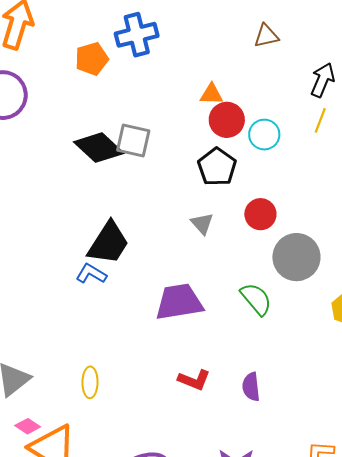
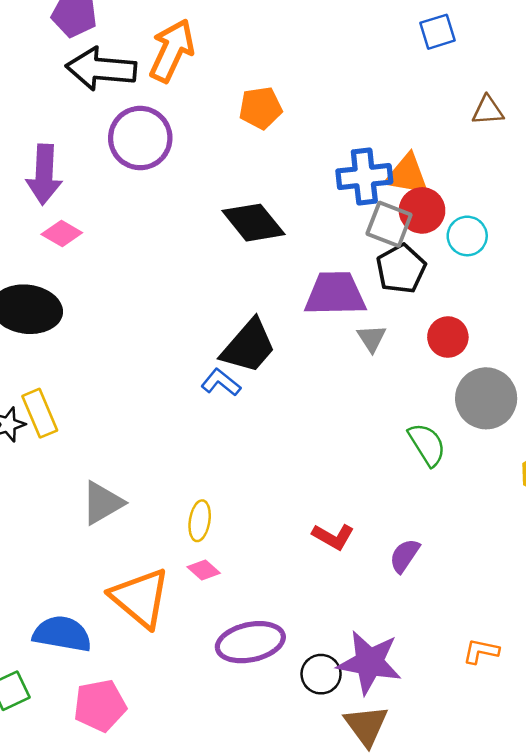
blue cross: (137, 35) -> (364, 177), moved
orange triangle: (211, 94) -> (407, 175), size x1.5
gray square: (133, 140) -> (389, 224), moved
purple trapezoid: (179, 302) -> (335, 294), moved
purple semicircle: (251, 387) -> (405, 556), turned 32
pink diamond: (28, 426) -> (204, 570), moved

